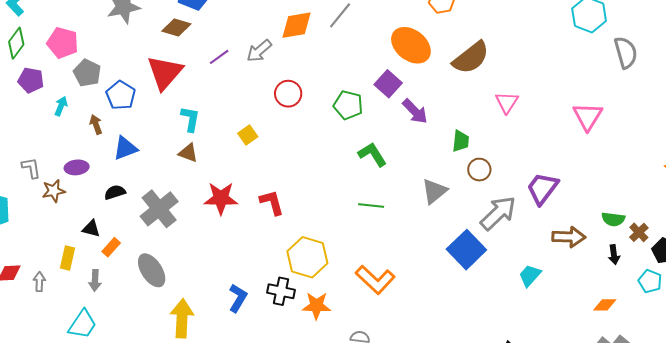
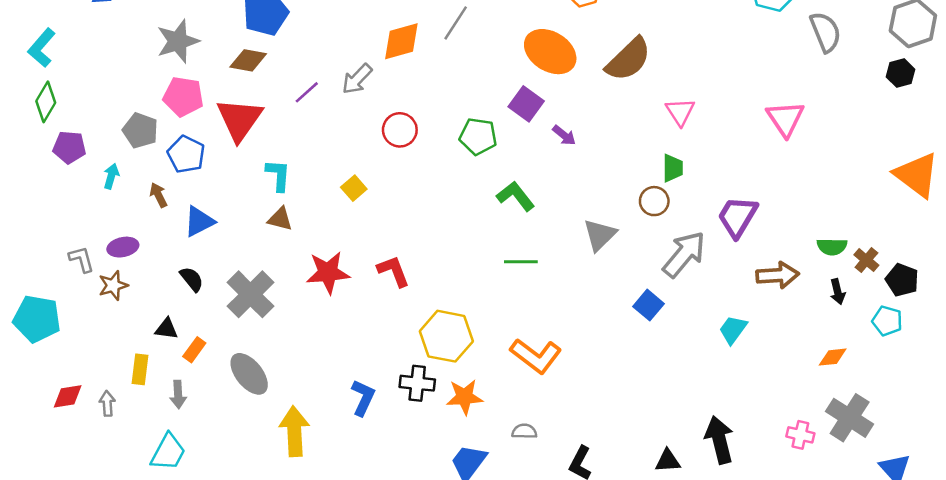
pink pentagon: (63, 43) -> (183, 97), moved
purple arrow: (415, 111) -> (564, 135), size x0.7
green trapezoid: (461, 141) -> (673, 168), moved
purple ellipse: (77, 167) -> (123, 247), moved
black semicircle: (115, 192) -> (192, 279), turned 75
blue square: (466, 250) -> (649, 305), size x0.6

